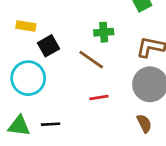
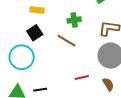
yellow rectangle: (26, 26) -> (37, 10), moved
red line: (99, 97) -> (82, 78), moved

